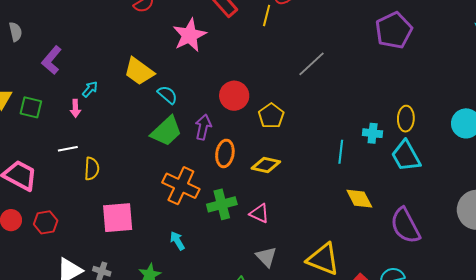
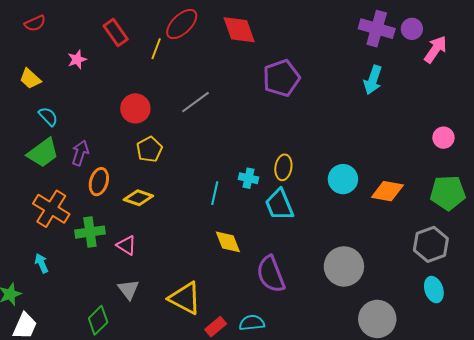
pink star: (190, 35) -> (77, 60), size x0.6
yellow trapezoid: (139, 71) -> (30, 79), moved, size x0.7
red circle: (234, 96) -> (135, 108), moved

